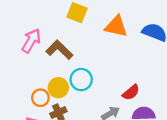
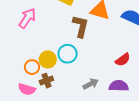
brown L-shape: (59, 50) -> (81, 26), moved, turned 55
red semicircle: (131, 92) -> (123, 60), moved

